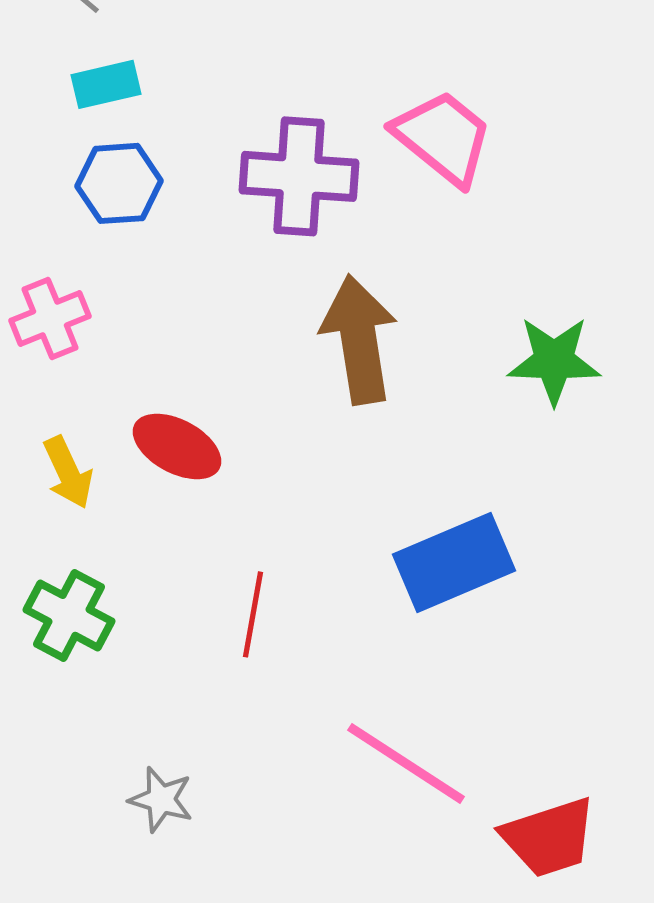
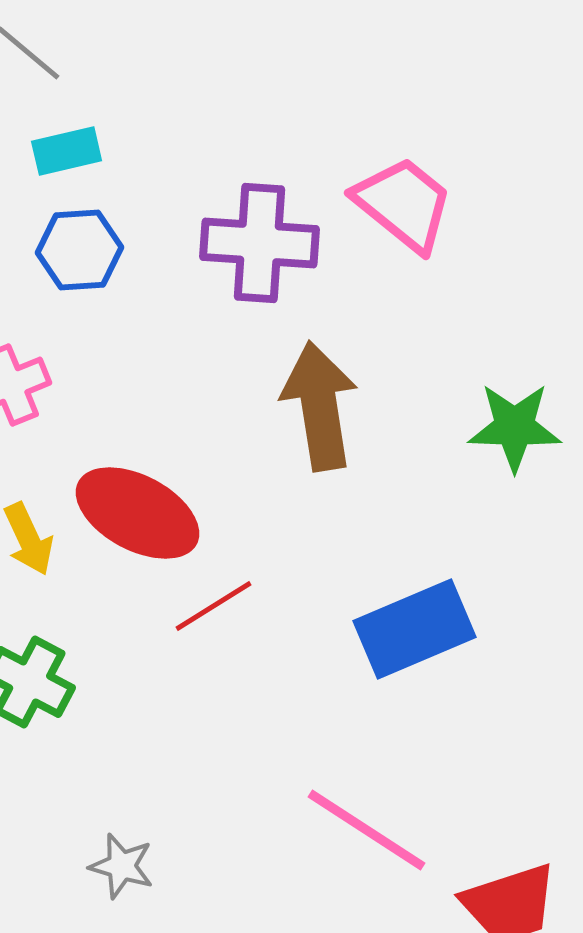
red ellipse: (177, 446) -> (138, 513), size x1.4
red line: (253, 614) -> (214, 606), moved, turned 48

